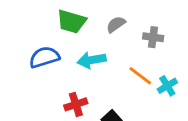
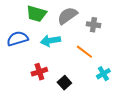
gray semicircle: (116, 24) -> (67, 16), size x1.5
cyan cross: (167, 86) -> (103, 74), moved

